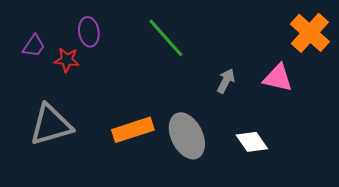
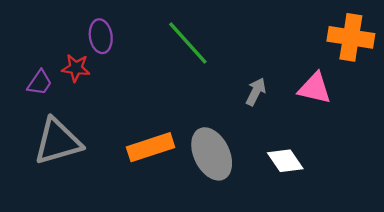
orange cross: (310, 33) -> (351, 37), turned -33
purple trapezoid: (34, 46) -> (40, 83), moved

